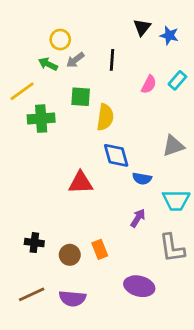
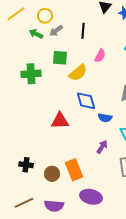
pink semicircle: (149, 84) -> (100, 56), moved
yellow line: (22, 91) -> (16, 14), moved
yellow semicircle: (105, 117) -> (78, 73), turned 42
orange rectangle: (100, 249) -> (74, 170), size x1.5
purple ellipse: (139, 286) -> (91, 197), moved

